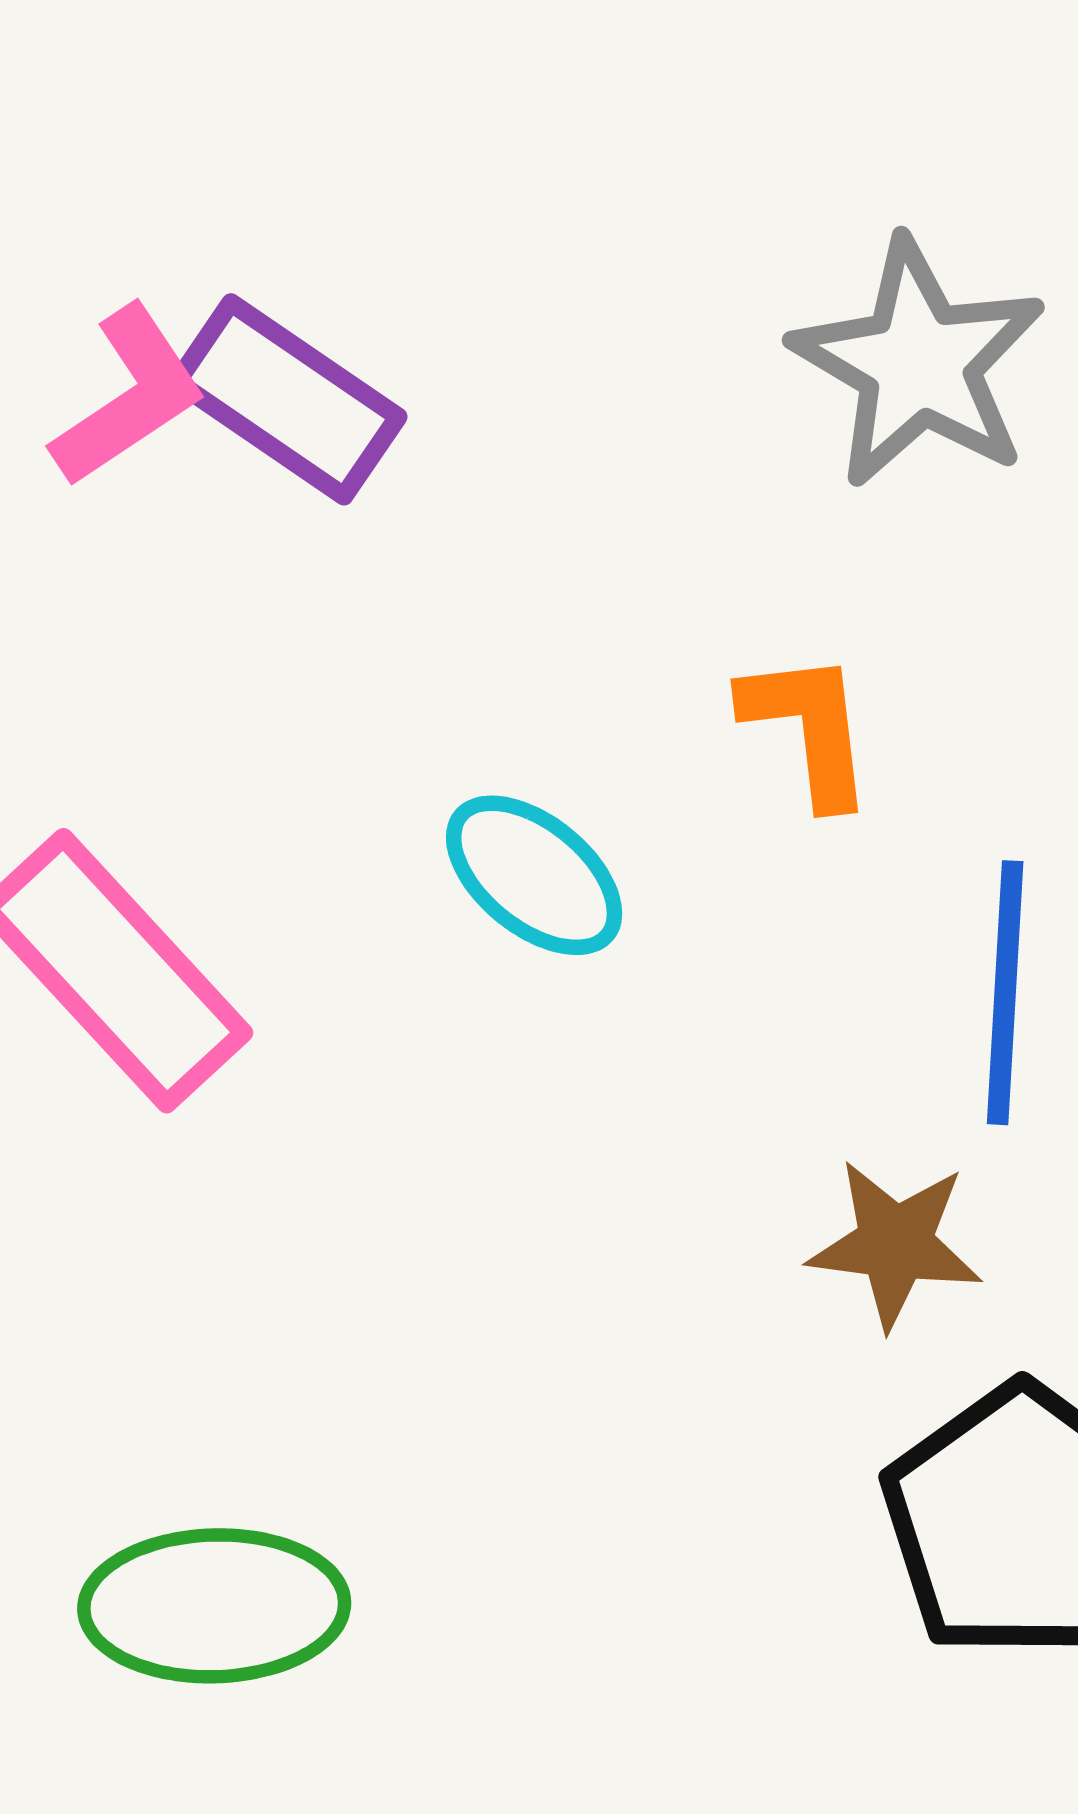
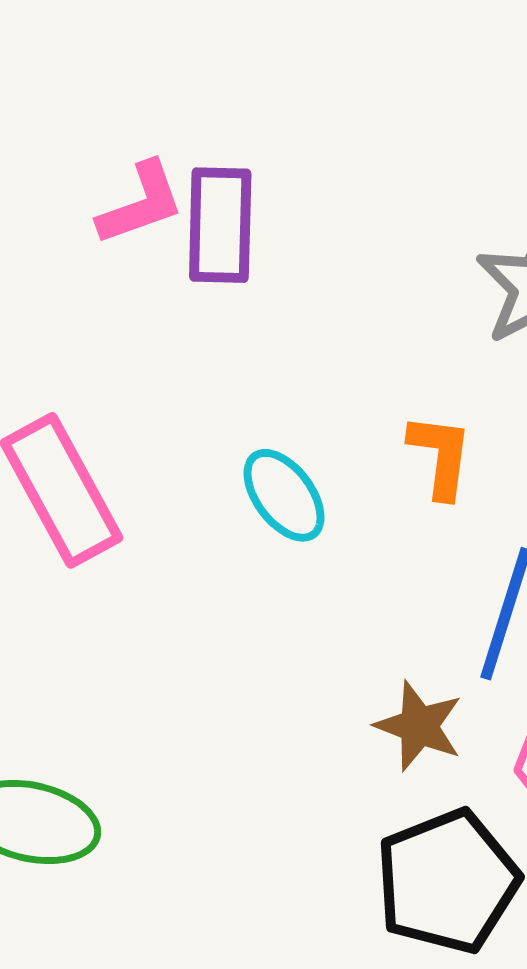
purple rectangle: (287, 399) -> (220, 225), turned 43

